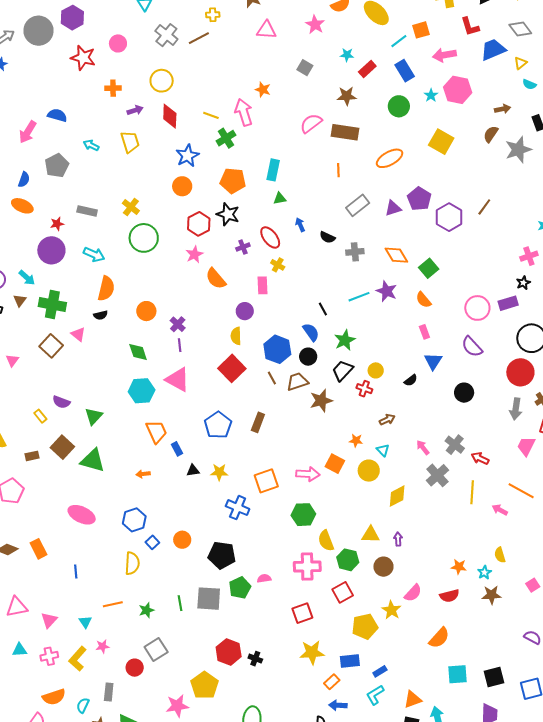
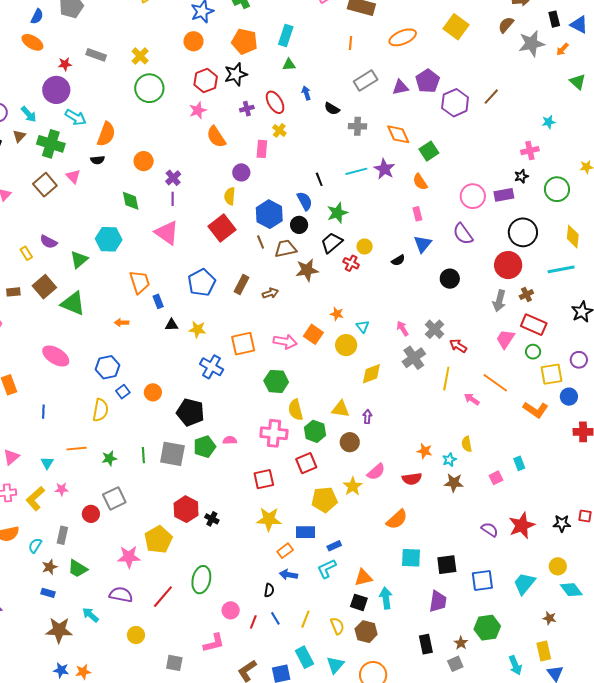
black star: (228, 214) -> (236, 74), turned 30
cyan arrow: (94, 255) -> (76, 117), moved
cyan hexagon: (142, 391) -> (109, 239), moved
brown arrow: (387, 420) -> (270, 293), moved

